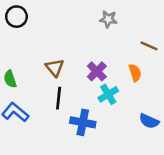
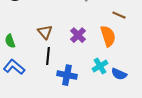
orange semicircle: (135, 73) -> (108, 36), size x1.5
cyan cross: (108, 94) -> (100, 66), moved

